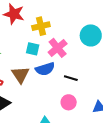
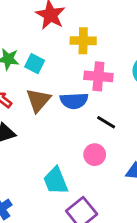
pink cross: (58, 48) -> (98, 76), turned 30
cyan square: (33, 49) -> (35, 64), moved

